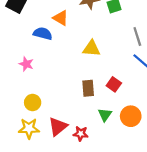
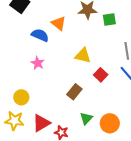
pink star: (26, 64) -> (38, 63), moved
red square: (114, 84) -> (101, 75), moved
brown rectangle: (88, 88) -> (74, 92), turned 35

